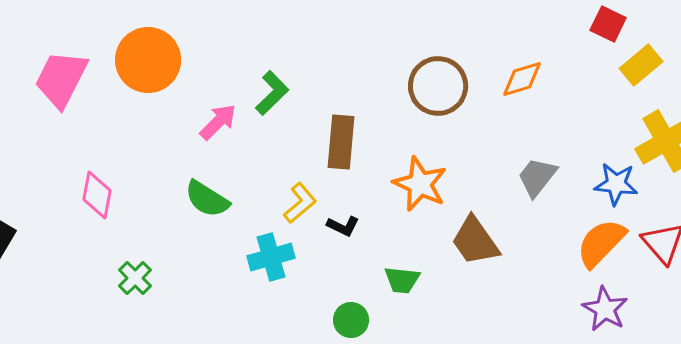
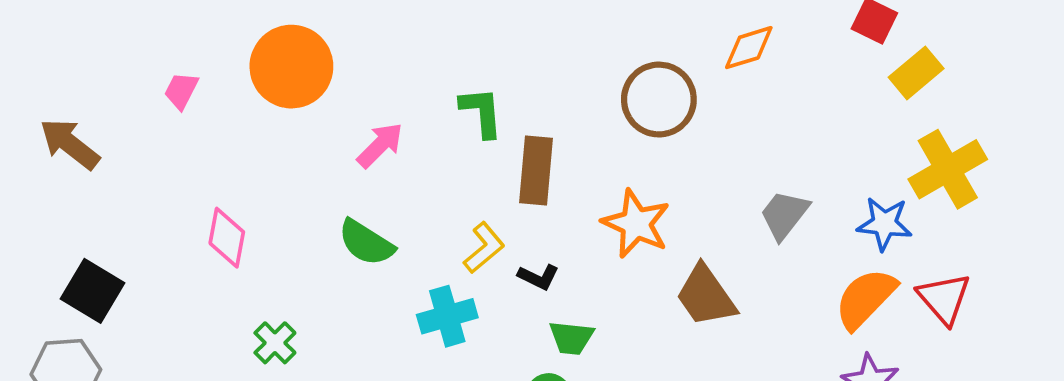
pink trapezoid: (61, 79) -> (181, 91), size x0.5
orange diamond: (522, 79) -> (749, 48), moved
green L-shape: (272, 93) -> (481, 112), moved, turned -51
green trapezoid: (402, 280) -> (571, 338), moved

